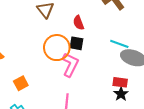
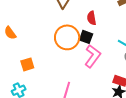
pink L-shape: (70, 65) -> (93, 56), moved

